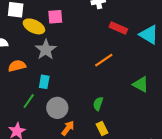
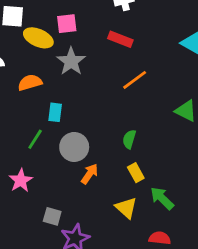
red rectangle: (118, 28) -> (120, 39), moved
gray star: (46, 50) -> (71, 61), moved
orange semicircle: (17, 66) -> (30, 83), moved

